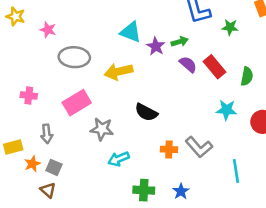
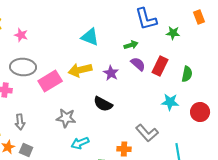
purple star: (156, 46) -> (111, 73), moved
gray ellipse: (74, 57) -> (23, 67), moved
red rectangle: (214, 67) -> (160, 66), turned 66
pink rectangle: (77, 103) -> (50, 81), moved
orange cross: (169, 149) -> (124, 149), moved

